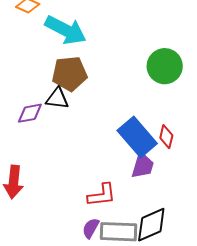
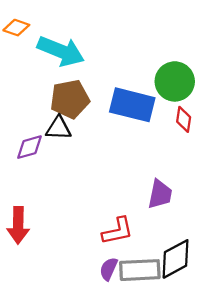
blue rectangle: (137, 137) -> (132, 105), moved, turned -30
red diamond: (166, 137) -> (184, 119), moved

